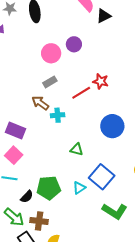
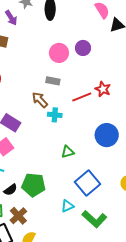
gray rectangle: (50, 82) -> (53, 81), turned 32
green triangle: (77, 150) -> (68, 152), turned -40
cyan triangle: (79, 188) -> (67, 206), moved
brown cross: (39, 221) -> (18, 216), turned 30

